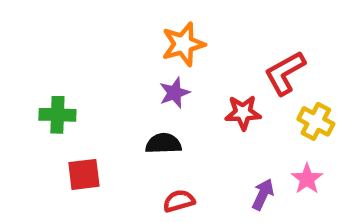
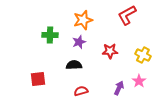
red L-shape: (285, 73) -> (127, 15), moved
green cross: (57, 115) -> (50, 35), moved

